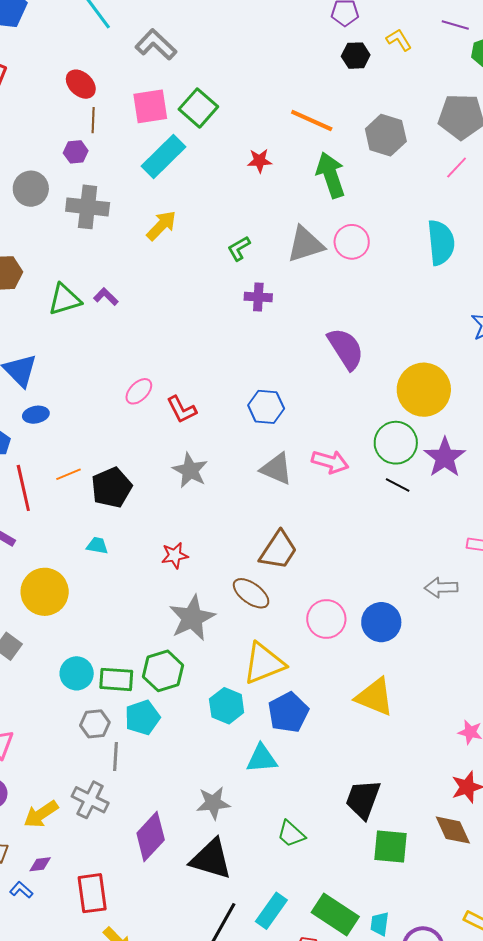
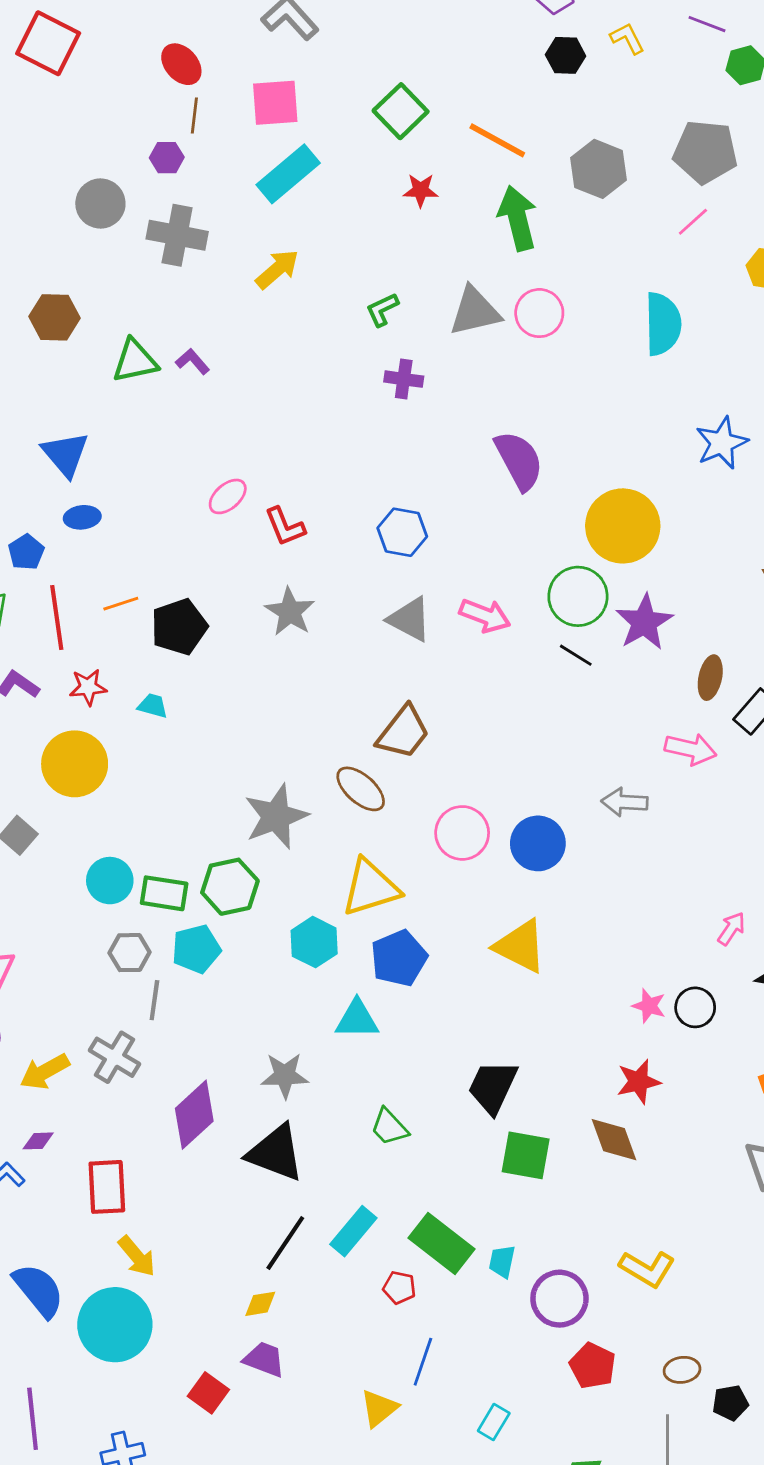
green square: (198, 108) -> (401, 111), moved
red star: (175, 555) -> (88, 687), moved

